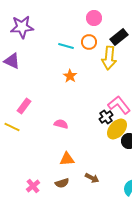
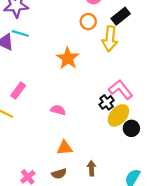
cyan line: (66, 46) -> (20, 33), moved
orange star: (70, 76) -> (68, 58), size x1.5
brown arrow: (92, 178) -> (91, 168), turned -120

